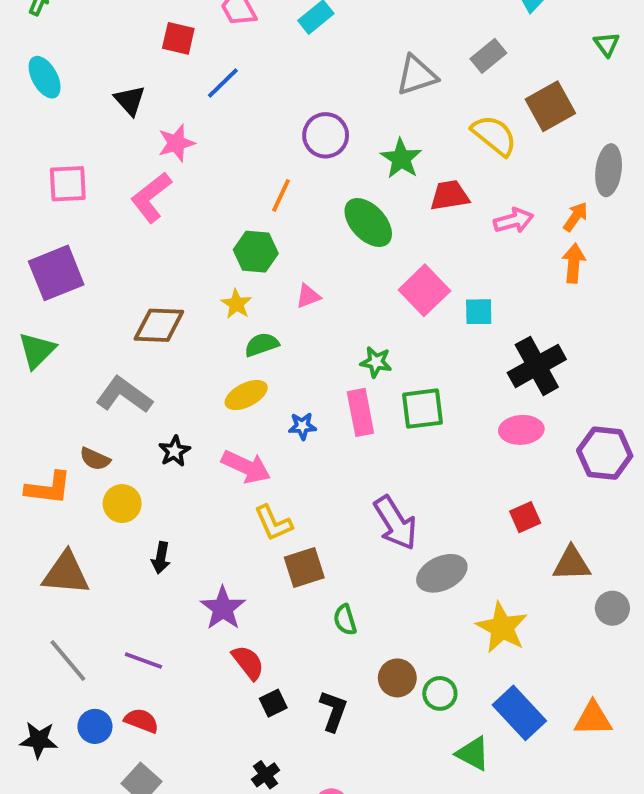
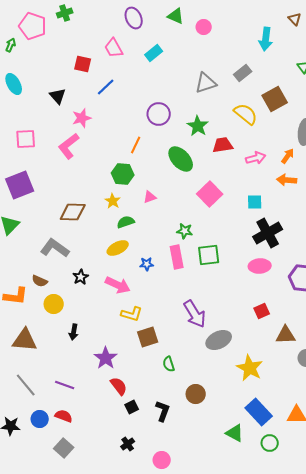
orange arrow: (574, 263) -> (287, 180), turned -90
cyan square: (479, 312) -> (255, 202), moved
yellow L-shape: (273, 523) -> (132, 314), turned -50
green circle: (440, 693) -> (270, 443), moved

